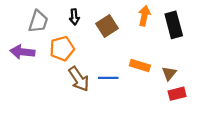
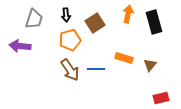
orange pentagon: (62, 49) -> (70, 40), moved
red rectangle: (177, 94) -> (161, 98), moved

